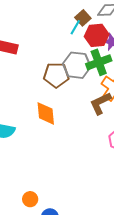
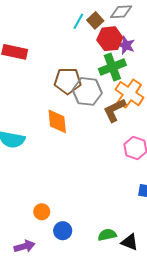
cyan line: (75, 27) -> (78, 21), moved
gray hexagon: (77, 65) -> (87, 91), moved

